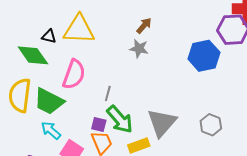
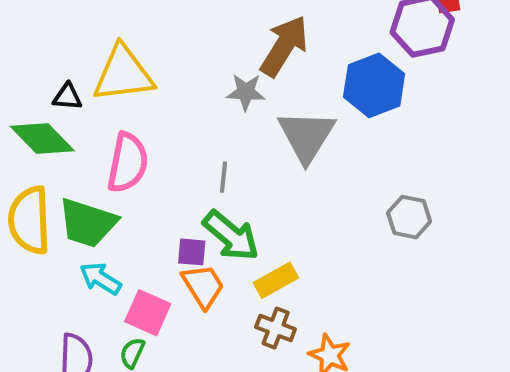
brown arrow: (144, 26) -> (284, 46), moved, size x1.8
gray line: (108, 93) -> (224, 177), moved
gray triangle: (162, 123) -> (307, 136), moved

